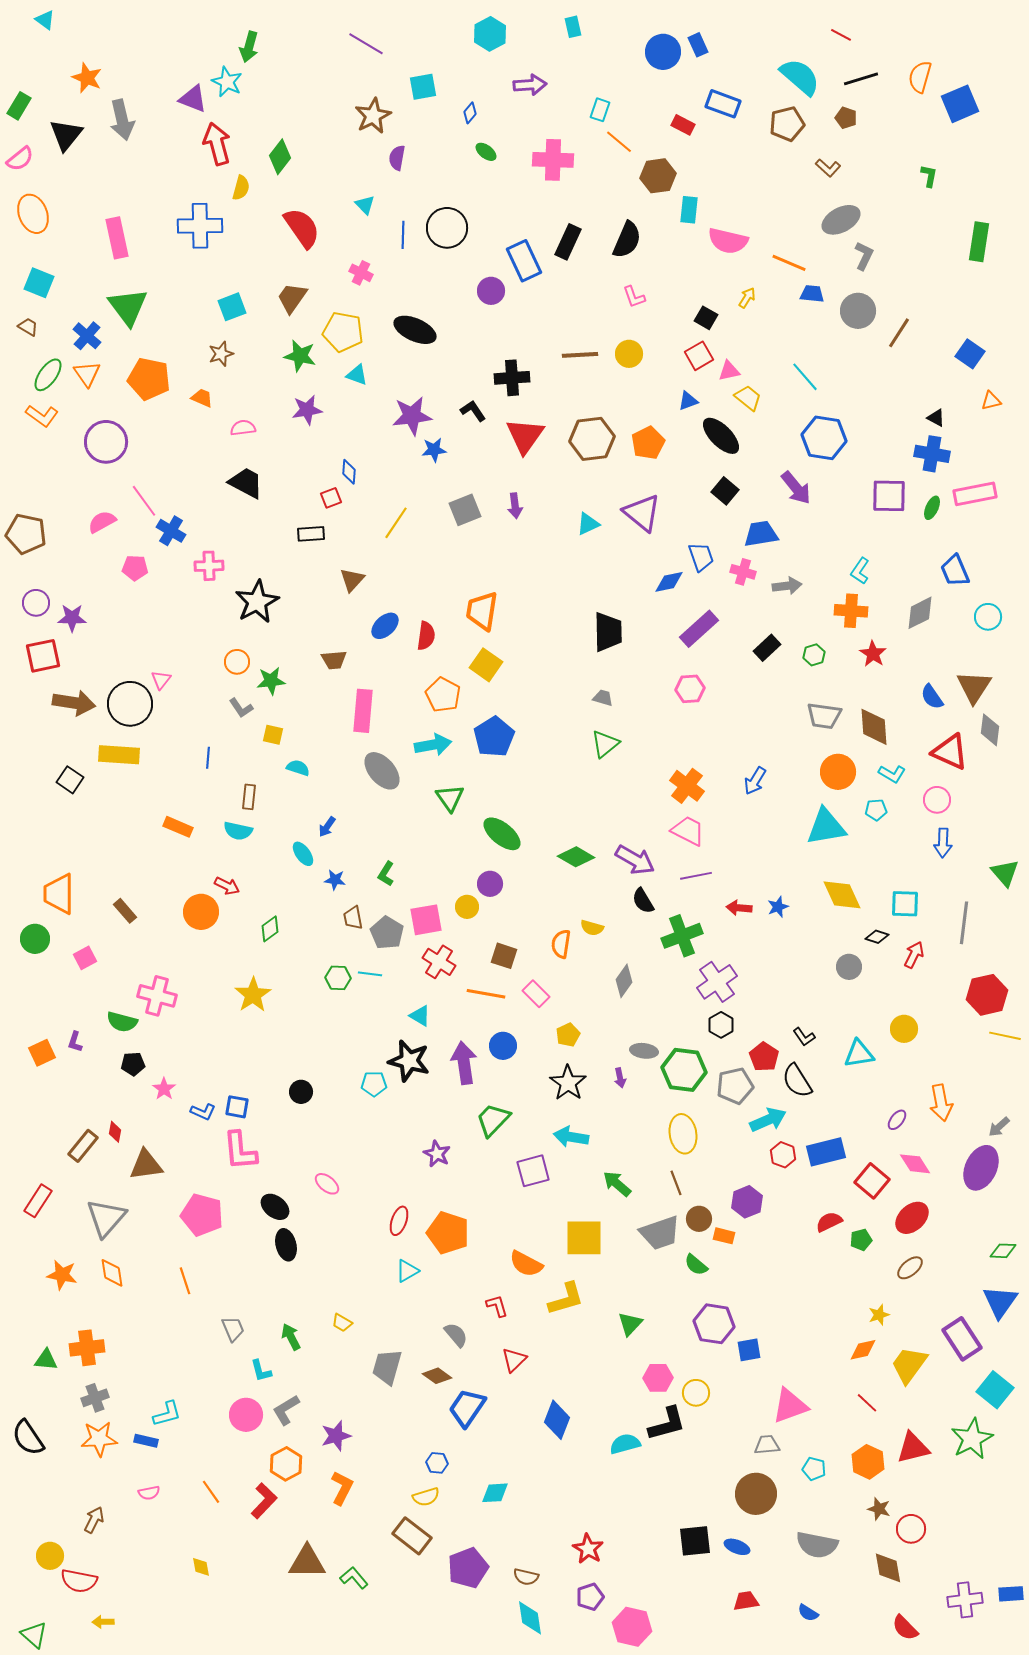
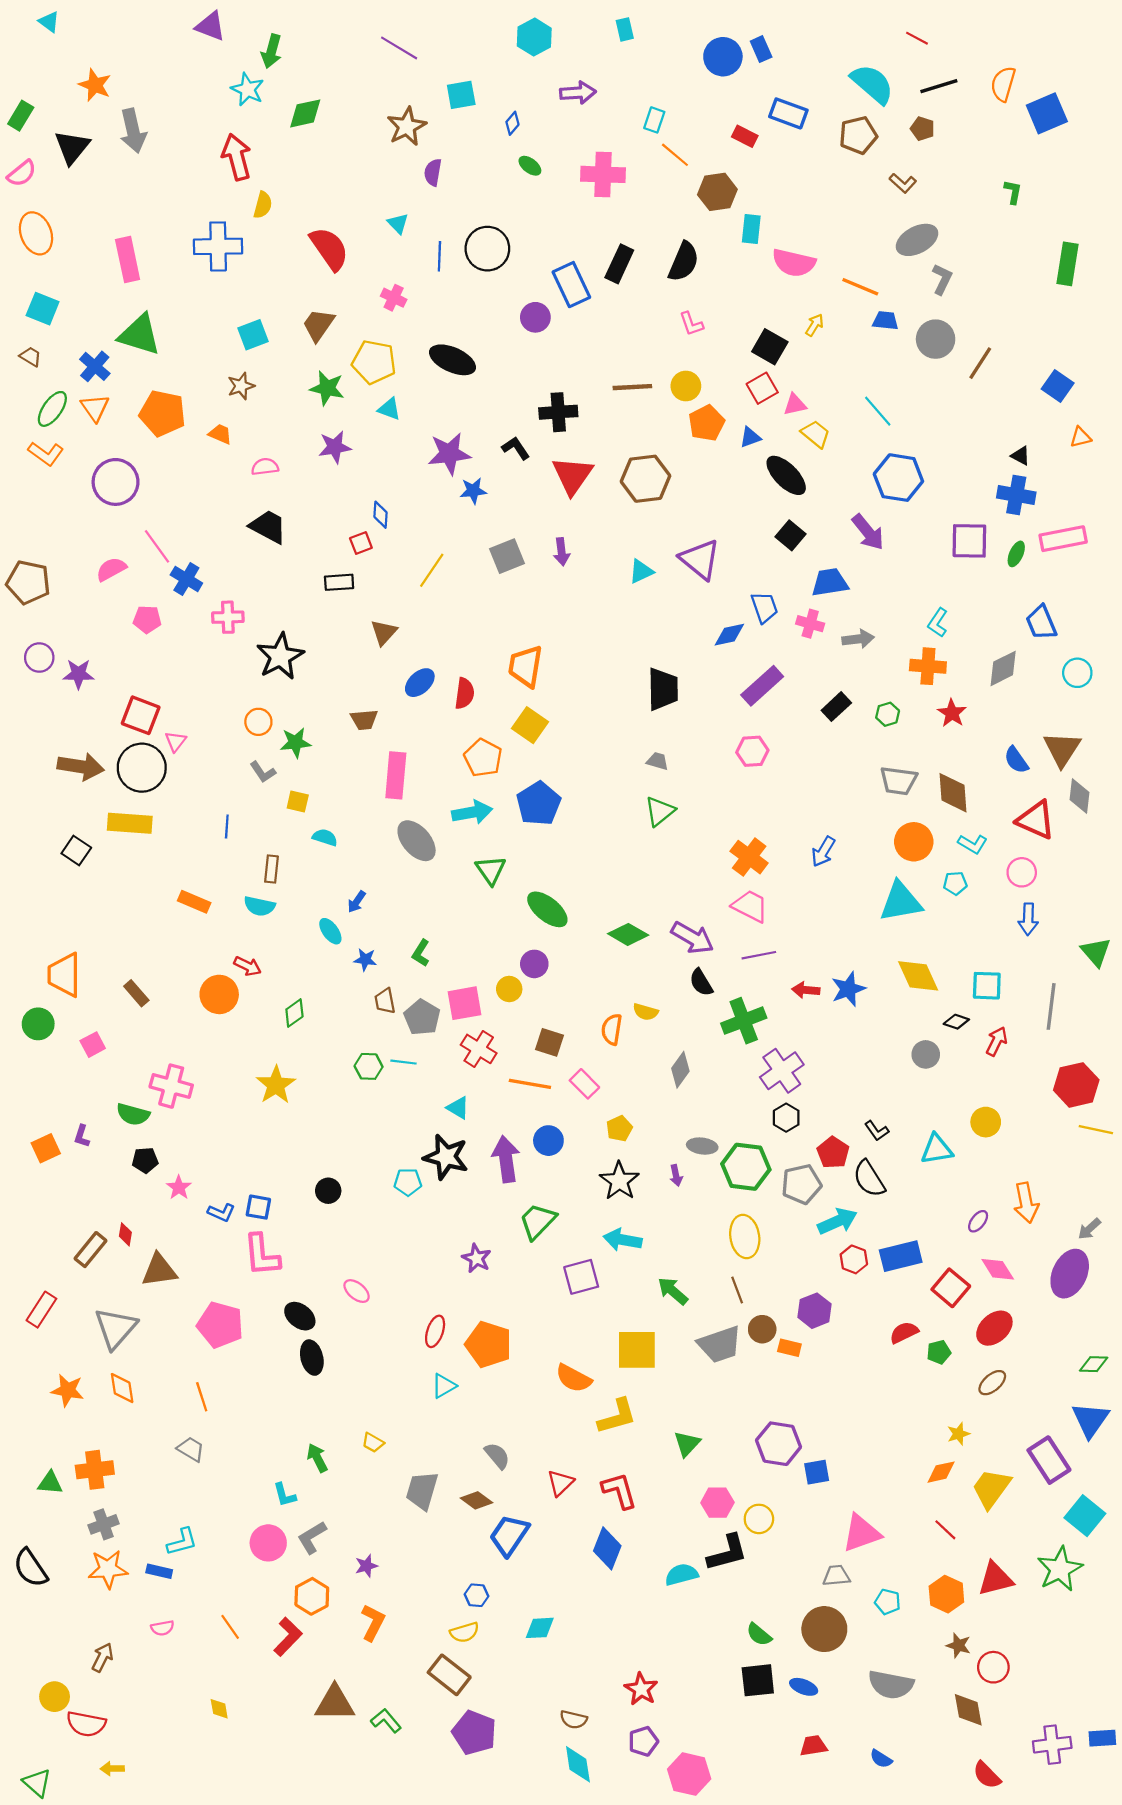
purple triangle: (193, 99) -> (210, 26), moved
green diamond: (280, 157) -> (305, 113), moved, turned 40
green triangle: (128, 307) -> (140, 335), turned -36
black square: (706, 318) -> (770, 347), size x1.4
orange pentagon: (648, 443) -> (707, 423), moved
red square: (43, 656) -> (141, 715), moved, turned 33
blue star: (778, 907) -> (848, 989), size x1.5
green semicircle: (696, 1265) -> (759, 1635), moved
red L-shape: (497, 1306) -> (619, 1491), moved, size x1.5
gray trapezoid: (233, 1329) -> (191, 1449), moved, turned -36
purple star: (336, 1436) -> (366, 1566), size x0.7
purple pentagon: (468, 1568) -> (474, 1733), moved, turned -30

